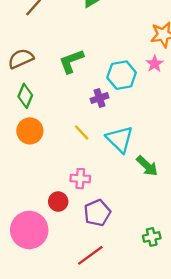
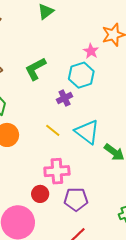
pink star: (155, 64) -> (91, 51), moved
pink cross: (80, 179) -> (57, 171), size x1.4
purple pentagon: (97, 213) -> (76, 199), turned 30

